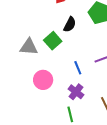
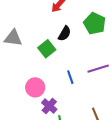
gray triangle: (29, 47) -> (13, 38), moved
purple cross: (76, 92) -> (49, 106), moved

